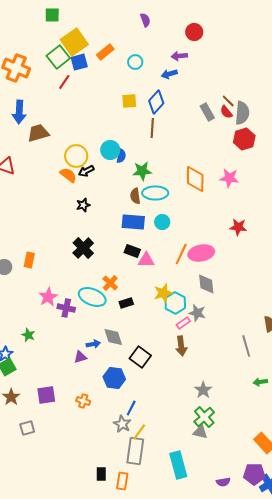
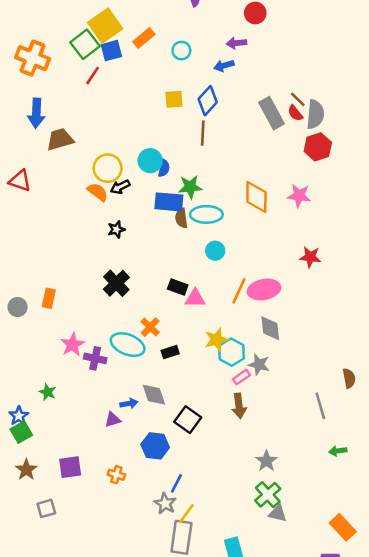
gray rectangle: (207, 112) -> (271, 113), size x1.4
blue rectangle: (133, 222) -> (169, 202), moved
gray triangle: (200, 432) -> (278, 513), moved

